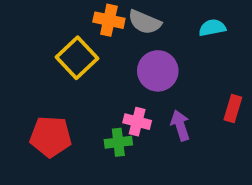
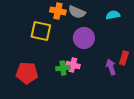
yellow square: (77, 58) -> (41, 31), turned -35
purple arrow: (180, 125) -> (111, 67), moved
green cross: (118, 142) -> (63, 68), moved

